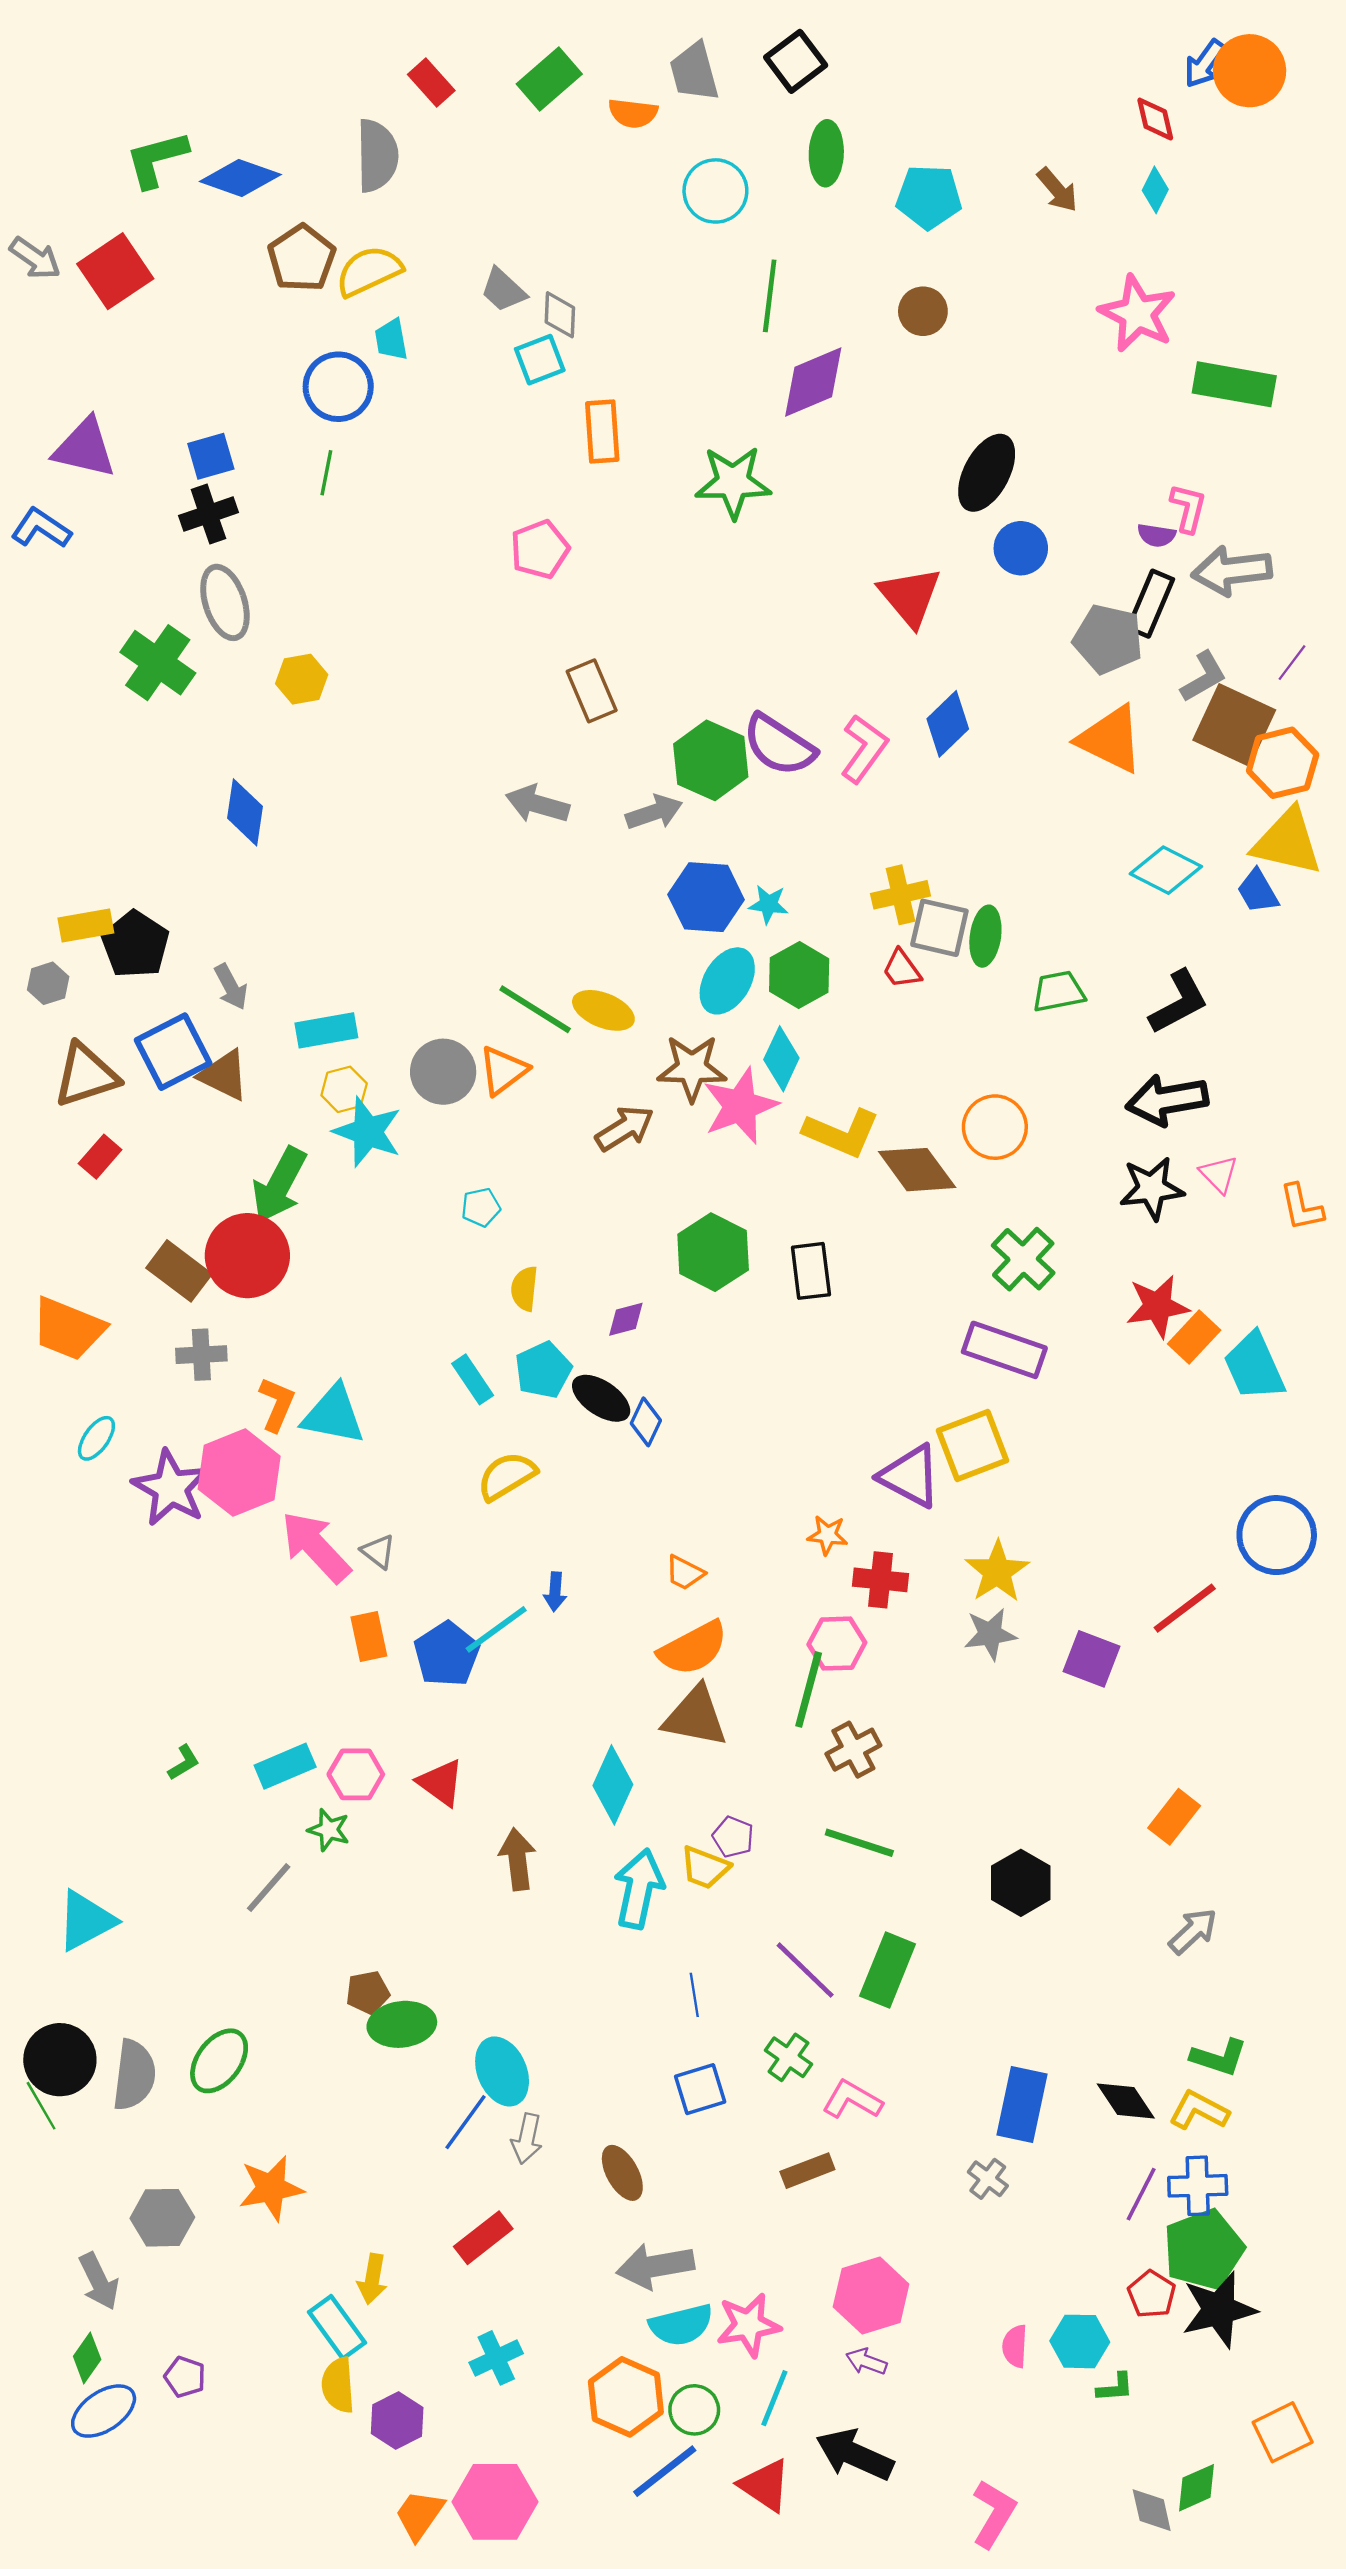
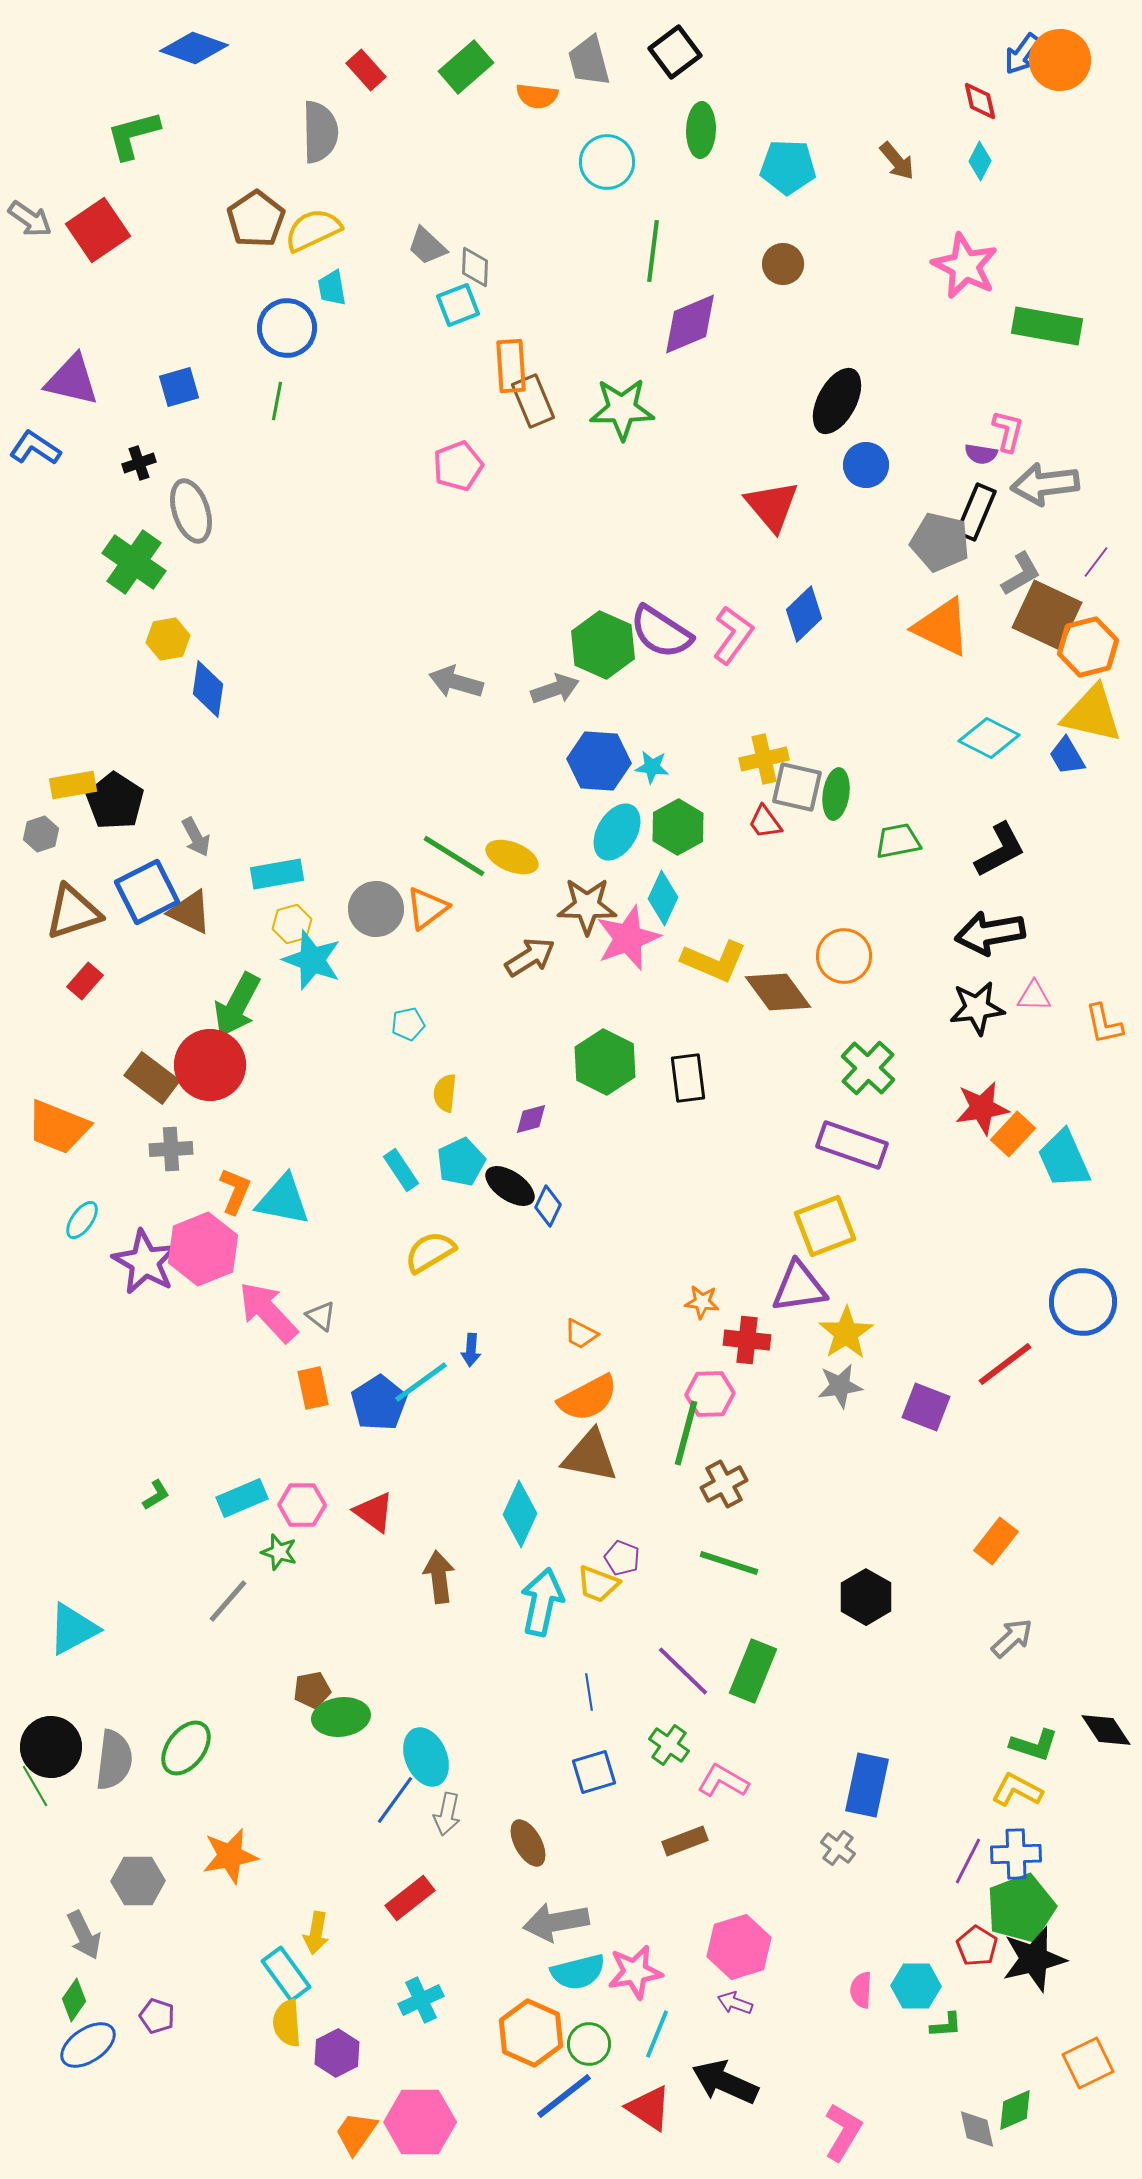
blue diamond: (240, 178) -> (194, 48), moved
black cross: (208, 514) -> (139, 463), moved, size x0.7
yellow hexagon: (302, 679) -> (168, 639), moved
brown rectangle: (592, 691) -> (533, 401), moved
pink triangle: (1219, 1174) -> (1034, 996), turned -45
purple triangle: (910, 1476) -> (799, 1287), moved, turned -36
black diamond: (1126, 2101) -> (1106, 1730), moved

